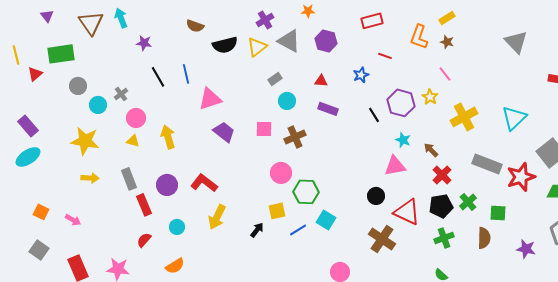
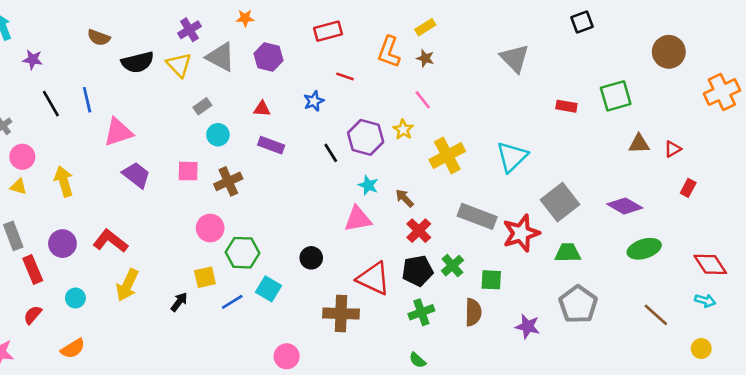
yellow triangle: (257, 47) -> (179, 65), turned -35
black circle: (376, 196) -> (311, 258), moved
brown cross: (382, 239) -> (341, 314), turned -32

